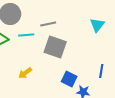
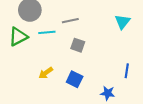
gray square: (55, 47) -> (78, 45), size x0.6
blue square: (69, 79) -> (75, 79), moved

